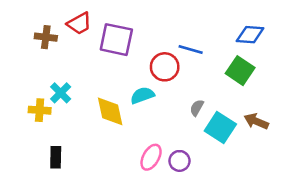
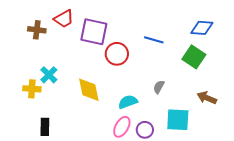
red circle: (165, 67) -> (117, 54), moved
cyan semicircle: (142, 95) -> (128, 102), moved
cyan square: (220, 127) -> (178, 120), moved, turned -30

